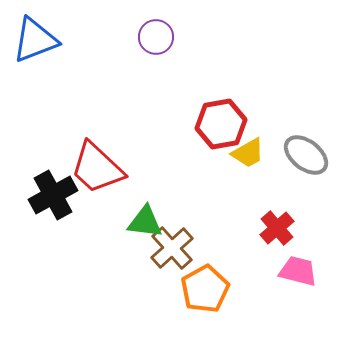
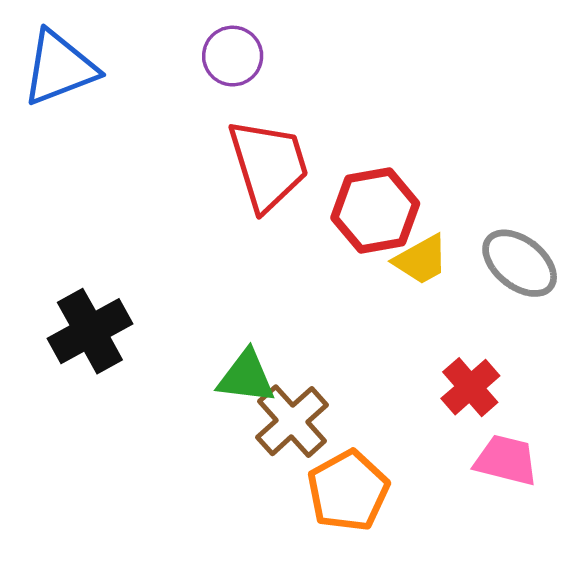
purple circle: (156, 37) -> (233, 56), moved
red trapezoid: (97, 168) -> (268, 165), moved, turned -150

